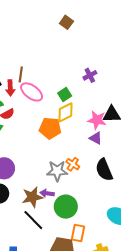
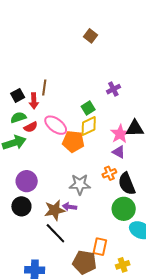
pink ellipse: (32, 92) -> (56, 125), moved
pink star: (97, 120) -> (120, 134), turned 30
orange cross: (73, 164) -> (109, 173), moved, turned 32
green circle: (66, 207) -> (124, 209), moved

